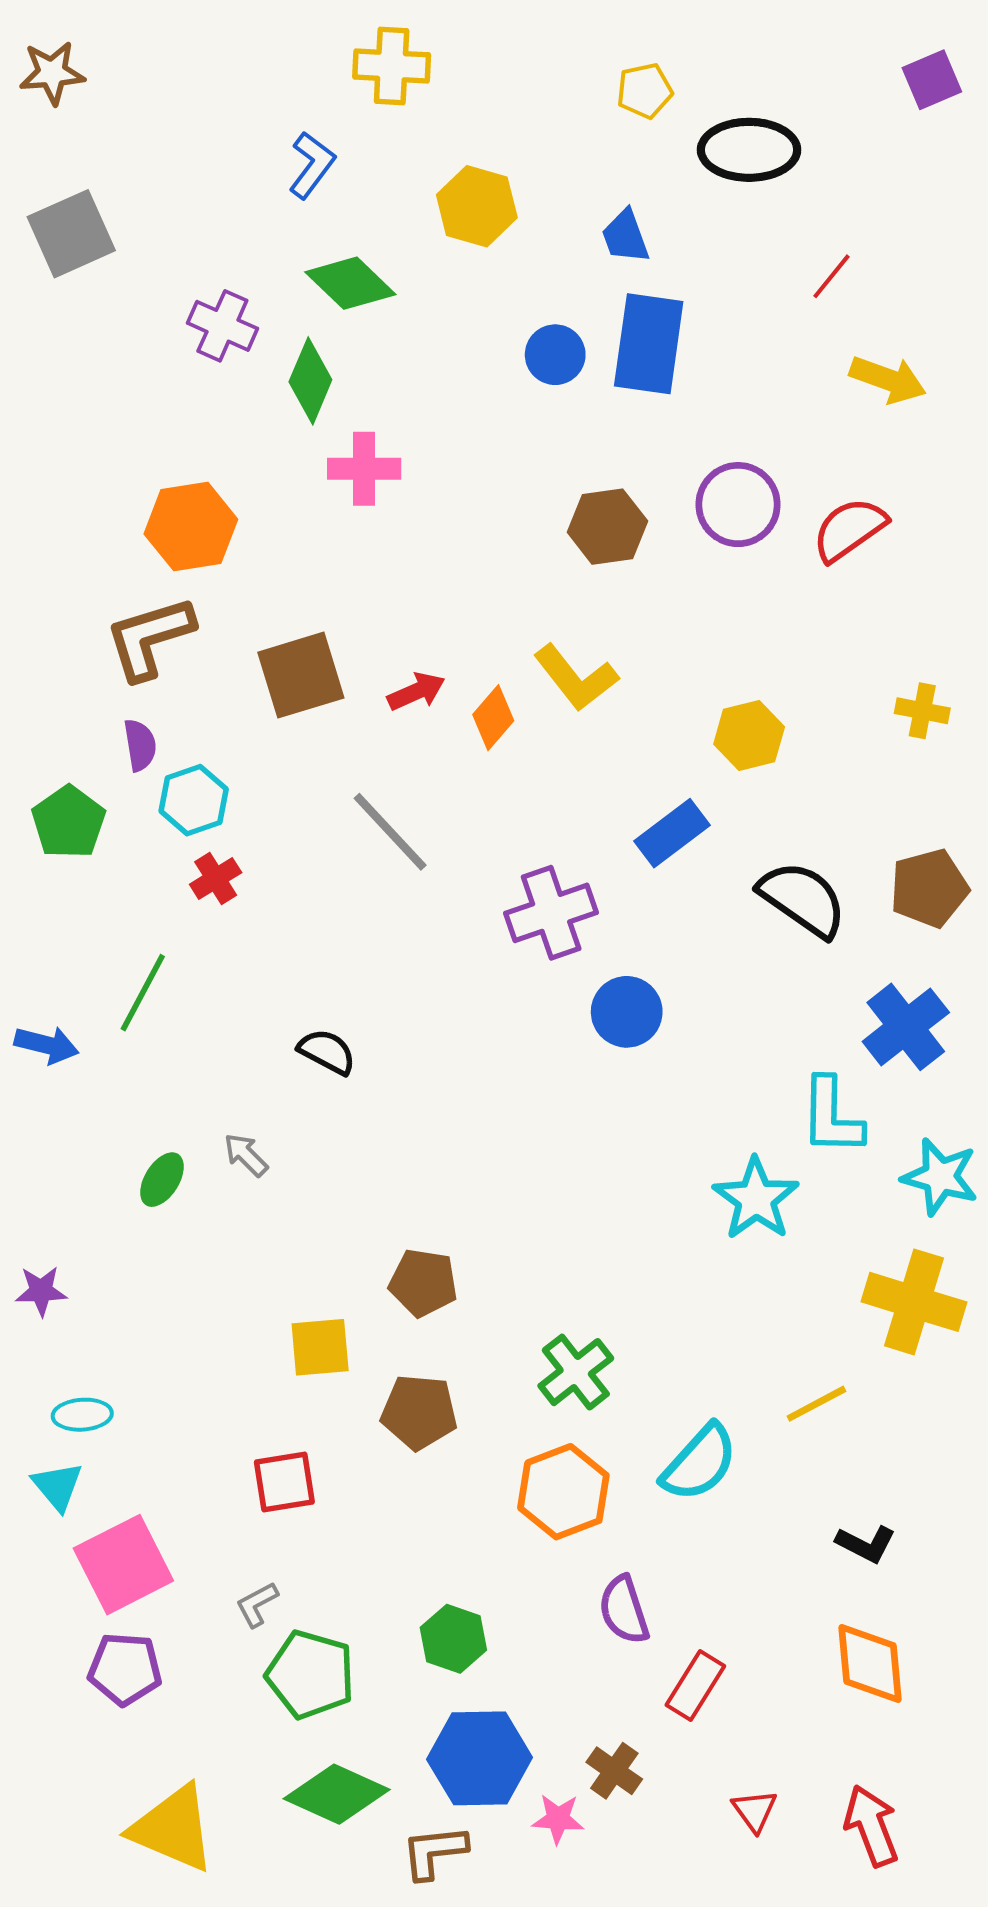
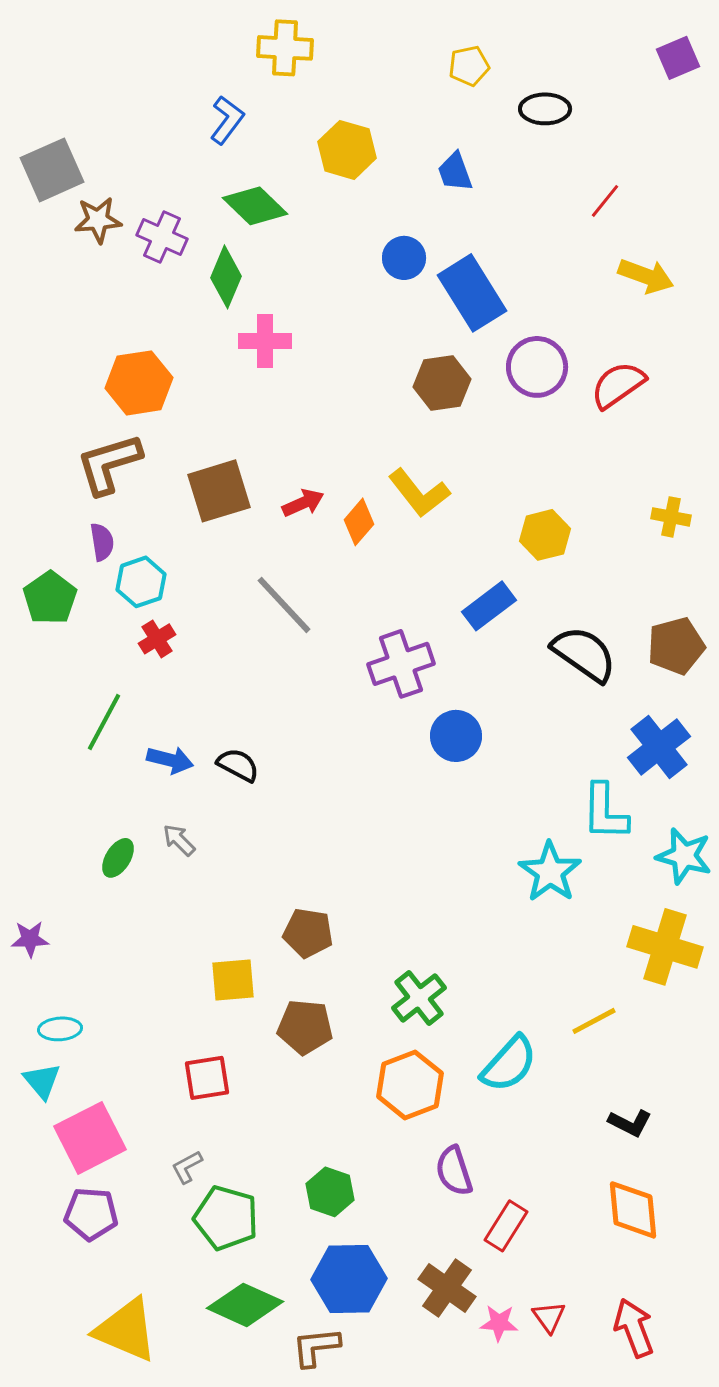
brown star: (52, 73) -> (98, 220), moved
black ellipse: (749, 150) -> (545, 109), size x0.7
blue rectangle: (649, 344) -> (472, 293), moved, turned -40
blue arrow: (47, 1045) -> (170, 760), moved
brown cross: (614, 1771) -> (447, 1288), size x1.4
pink star: (558, 1819) -> (499, 1323), moved

